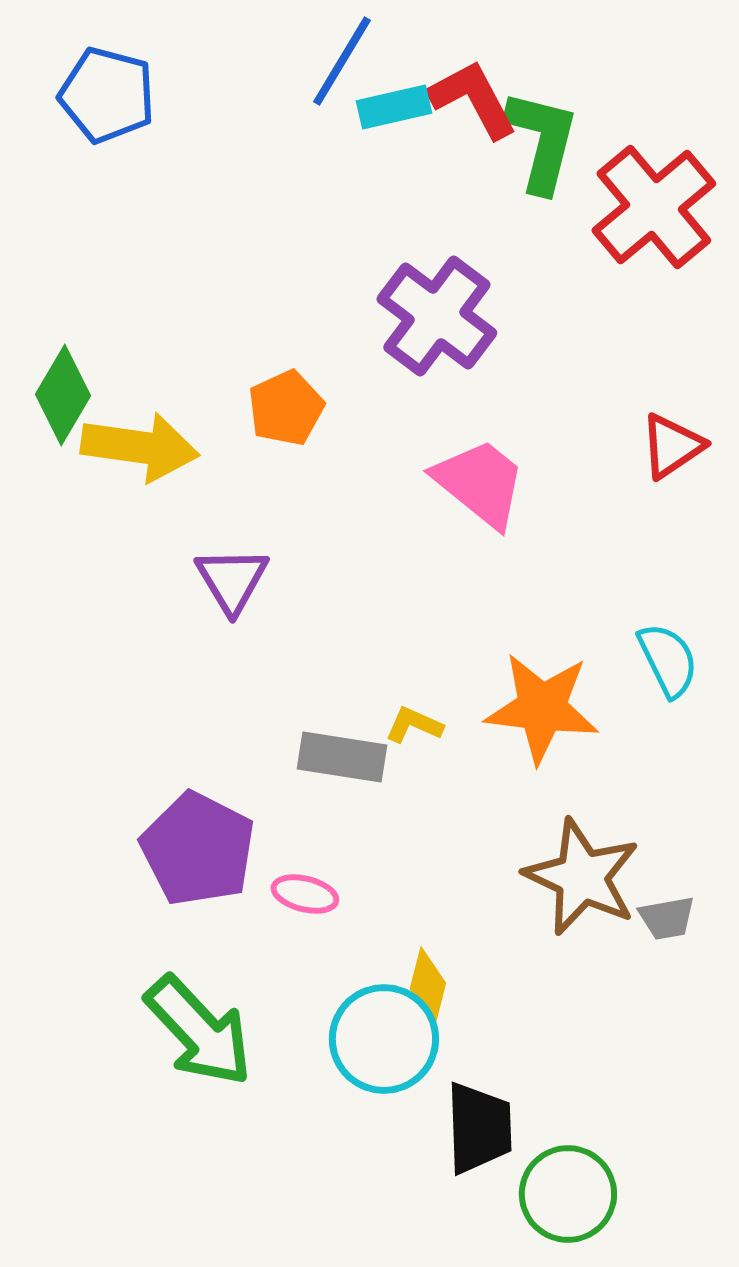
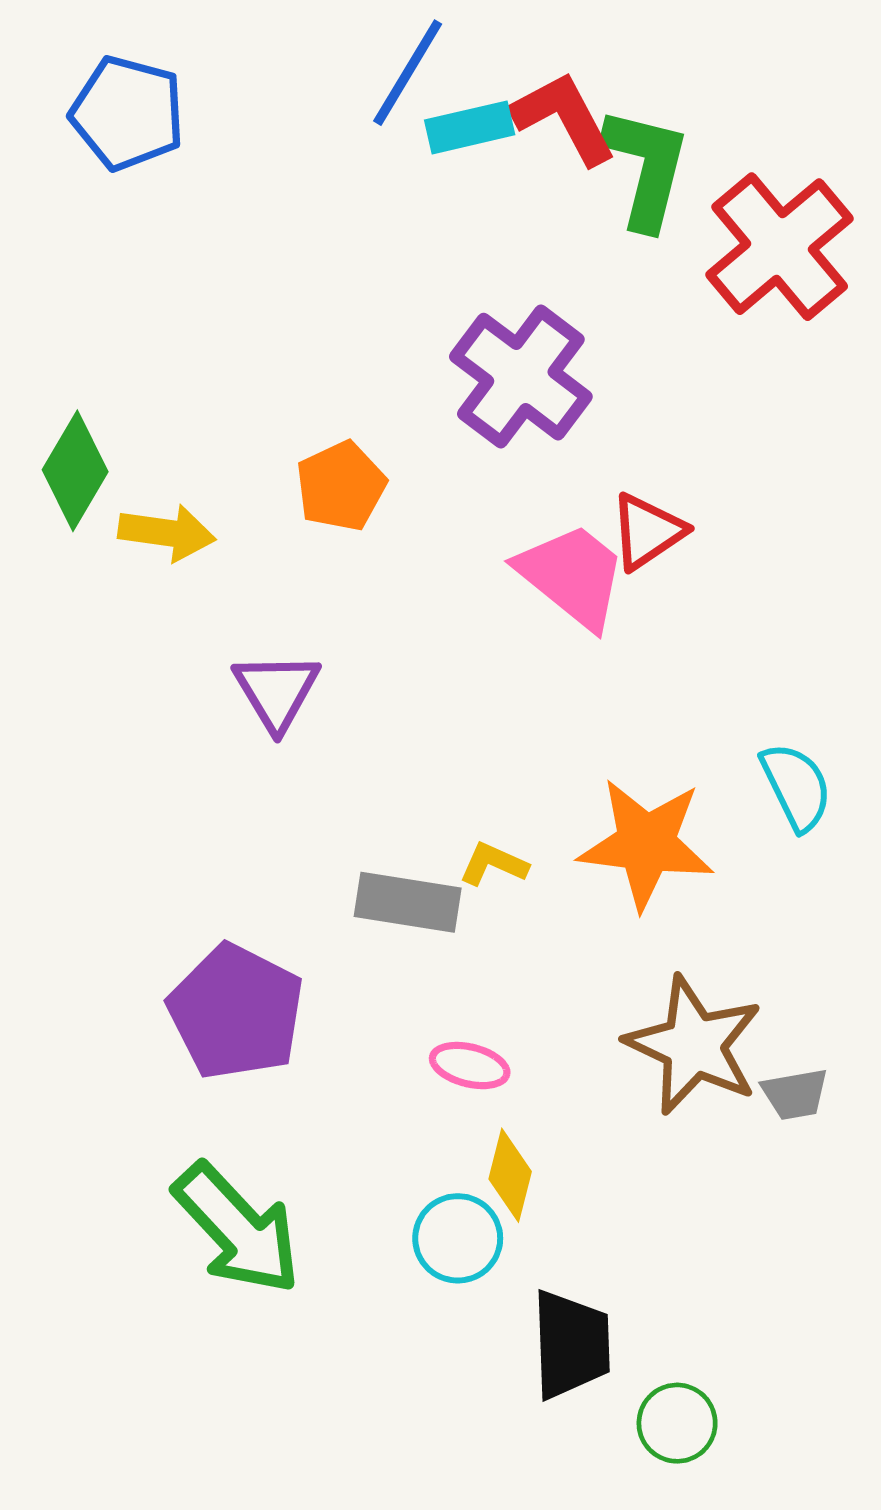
red triangle: (672, 446) -> (647, 532), moved
yellow arrow: (140, 447) -> (167, 533), size x0.7
pink ellipse: (305, 894) -> (470, 1066), moved
cyan circle: (384, 1039) -> (458, 1238), size x0.7
green circle: (568, 1194) -> (677, 1423), size x0.7

